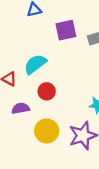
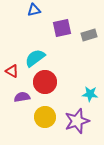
red circle: (47, 91) -> (45, 82), size x1.5

